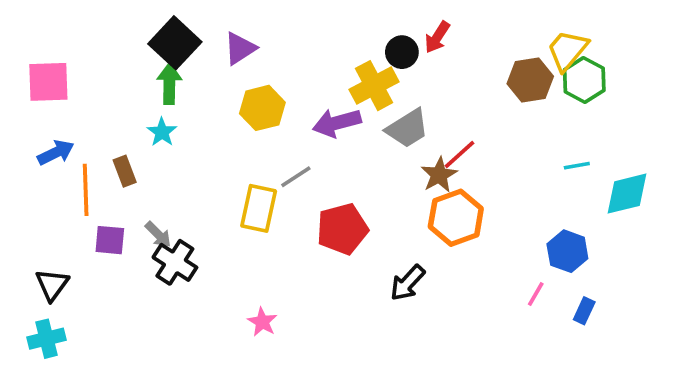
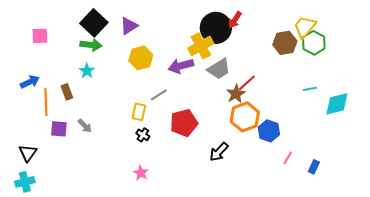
black circle: (402, 52) -> (216, 28), size x1.8
pink square: (48, 82) -> (40, 36), moved, size x0.7
green arrow: (169, 84) -> (91, 45), turned 95
yellow rectangle: (259, 208) -> (139, 112), size x0.7
blue hexagon: (567, 251) -> (269, 131), moved
black cross: (175, 262) -> (143, 135), moved, size x0.6

